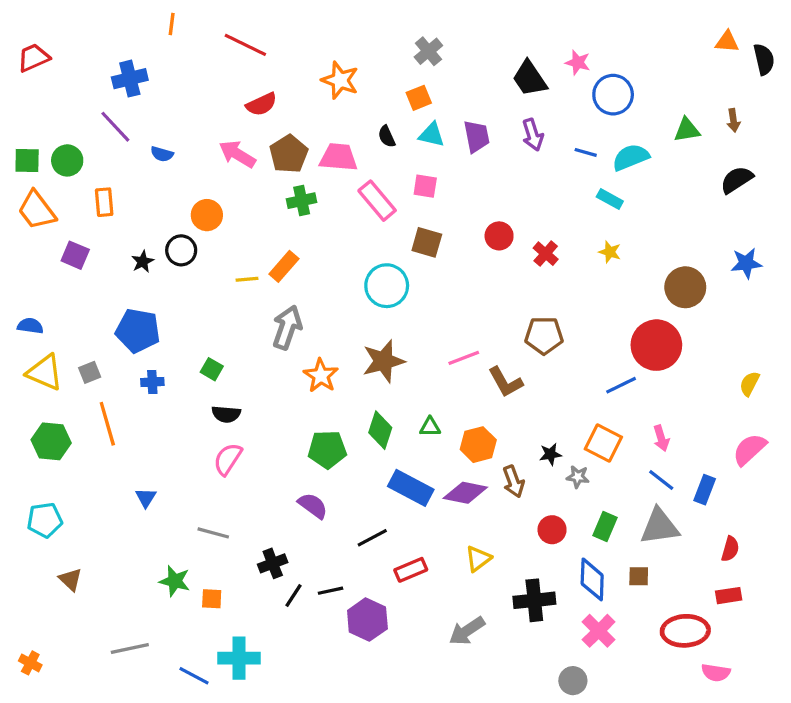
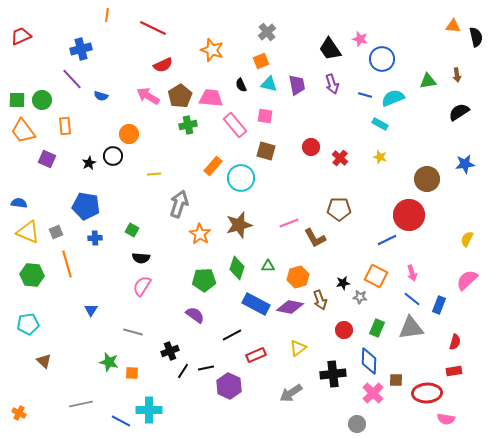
orange rectangle: (284, 266) -> (213, 166), moved
brown square: (639, 576) -> (396, 380), moved

